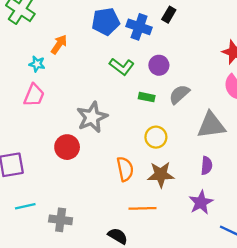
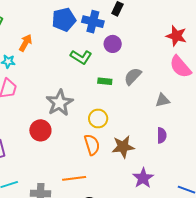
purple circle: (159, 65) -> (113, 44), moved
gray triangle: (211, 125) -> (163, 100), size x0.6
yellow circle: (156, 137) -> (98, 118), moved
purple star: (201, 202) -> (143, 178), moved
orange line: (143, 208) -> (74, 178), moved

